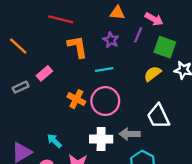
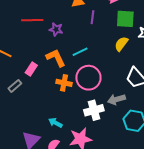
purple line: (138, 35) -> (93, 17), moved
purple star: (111, 40) -> (56, 29), moved
orange L-shape: (78, 47) -> (56, 58), moved

